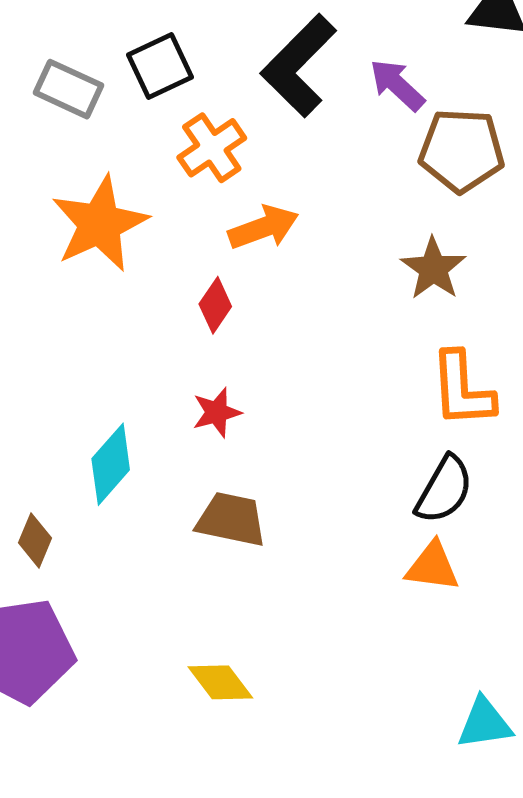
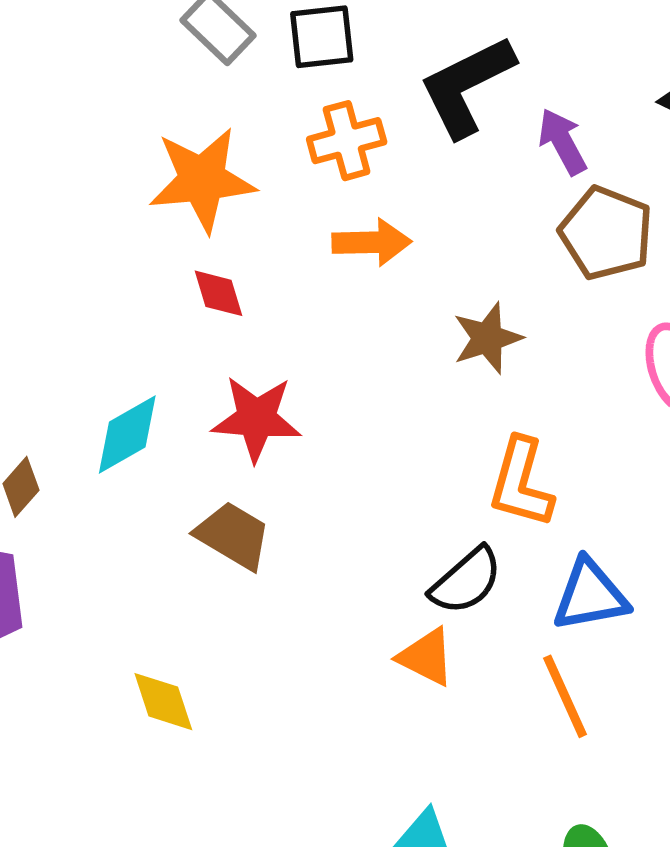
brown star: (433, 269) -> (487, 338), moved
red diamond: (215, 305) -> (219, 293), moved, turned -70
red star: (217, 412) -> (257, 419), size x1.6

